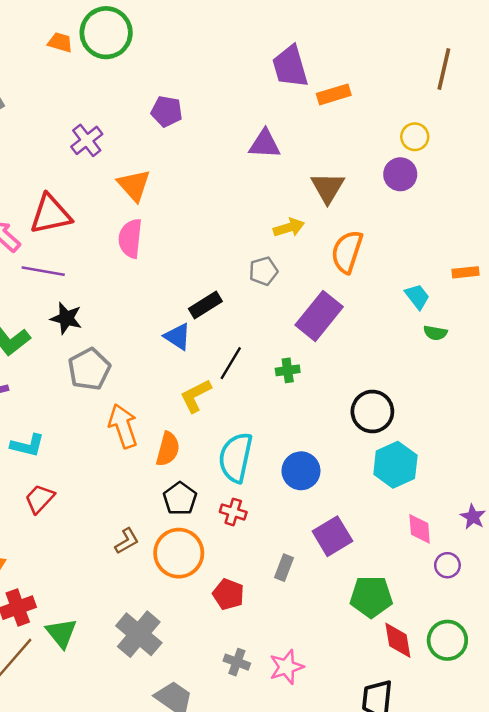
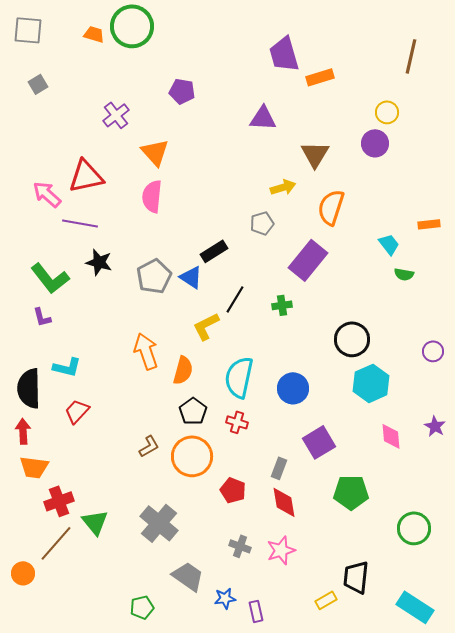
gray pentagon: (89, 369) -> (154, 276), moved
purple circle: (447, 565) -> (433, 351), moved
red diamond: (398, 640) -> (284, 502), moved

